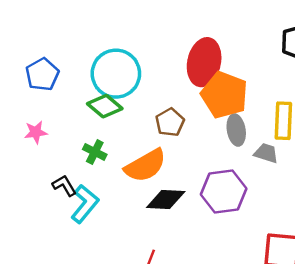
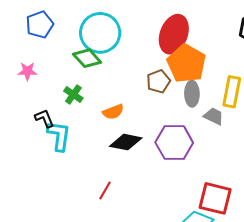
brown pentagon: (170, 122) -> (158, 81), moved
orange semicircle: (145, 166) -> (113, 112), size x0.6
cyan L-shape: (85, 204) -> (59, 136), turned -40

